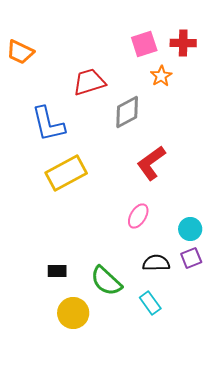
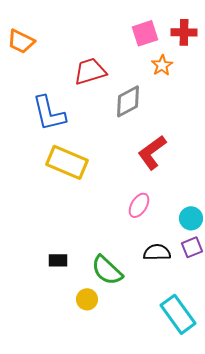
yellow rectangle: (66, 173) -> (67, 162), turned 51
cyan rectangle: (150, 303) -> (178, 314), moved, size x1.6
yellow circle: (73, 313) -> (87, 299), moved, size x0.7

